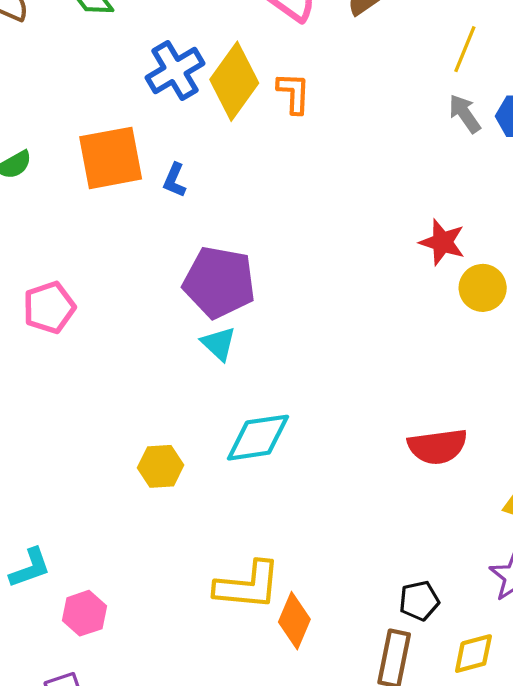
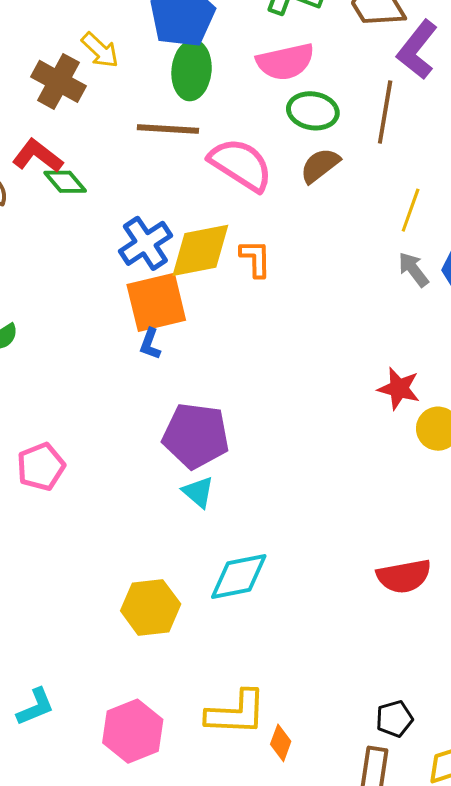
yellow diamond: (234, 81) -> (200, 250), turned 46
orange square: (111, 158) -> (156, 302), moved
yellow hexagon: (161, 466) -> (151, 607), size x1.4
pink hexagon: (84, 613) -> (133, 731), moved, size x1.5
orange diamond: (294, 621) -> (281, 743), size x0.7

